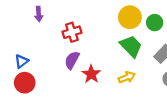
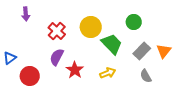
yellow circle: (130, 17) -> (91, 27), moved
red cross: (72, 32) -> (57, 31), turned -30
red circle: (25, 83) -> (30, 76), moved

